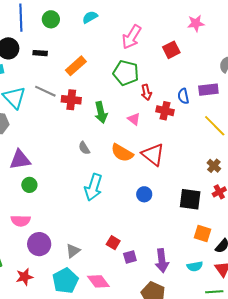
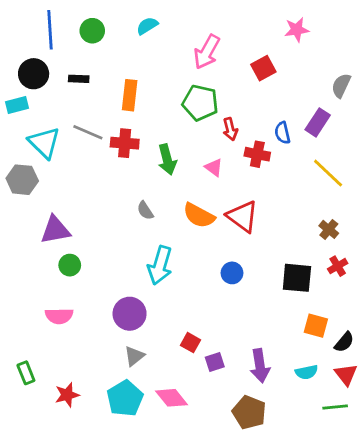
orange rectangle: (76, 66) -> (130, 95), turned -40
purple rectangle: (208, 90) -> (318, 122), turned -48
purple circle: (39, 244) -> (130, 314), moved

